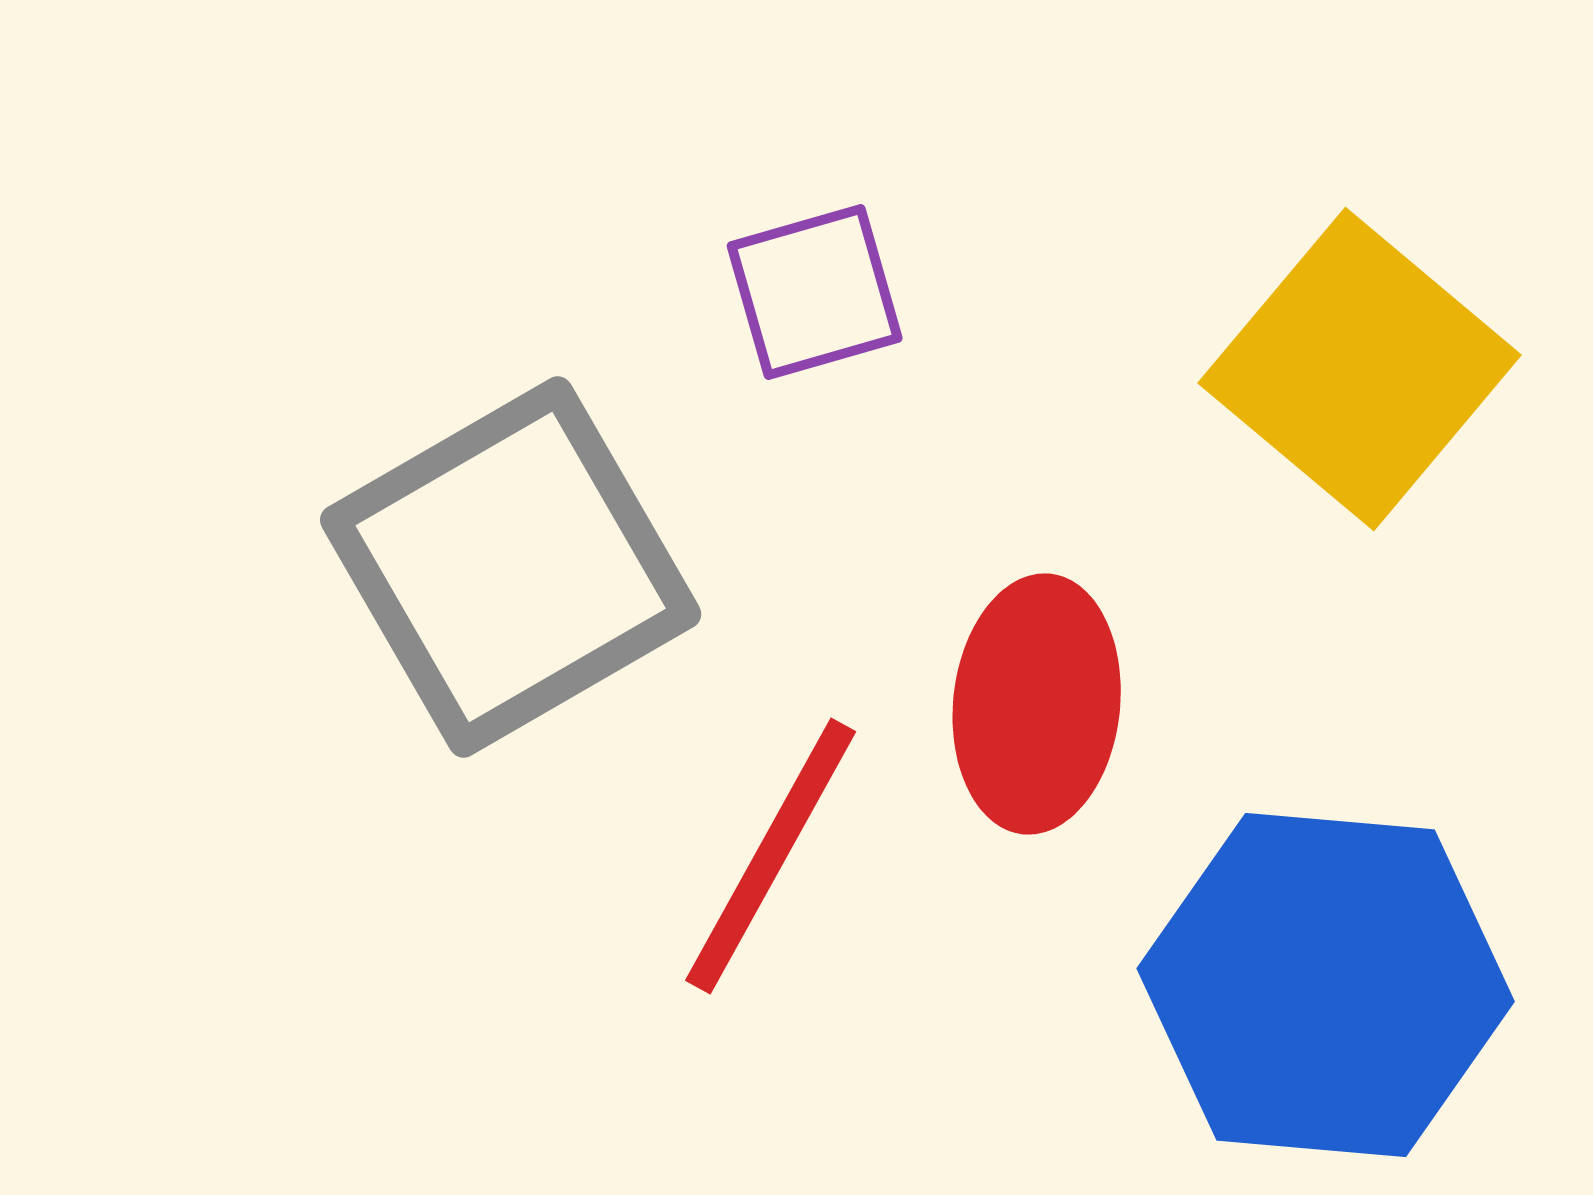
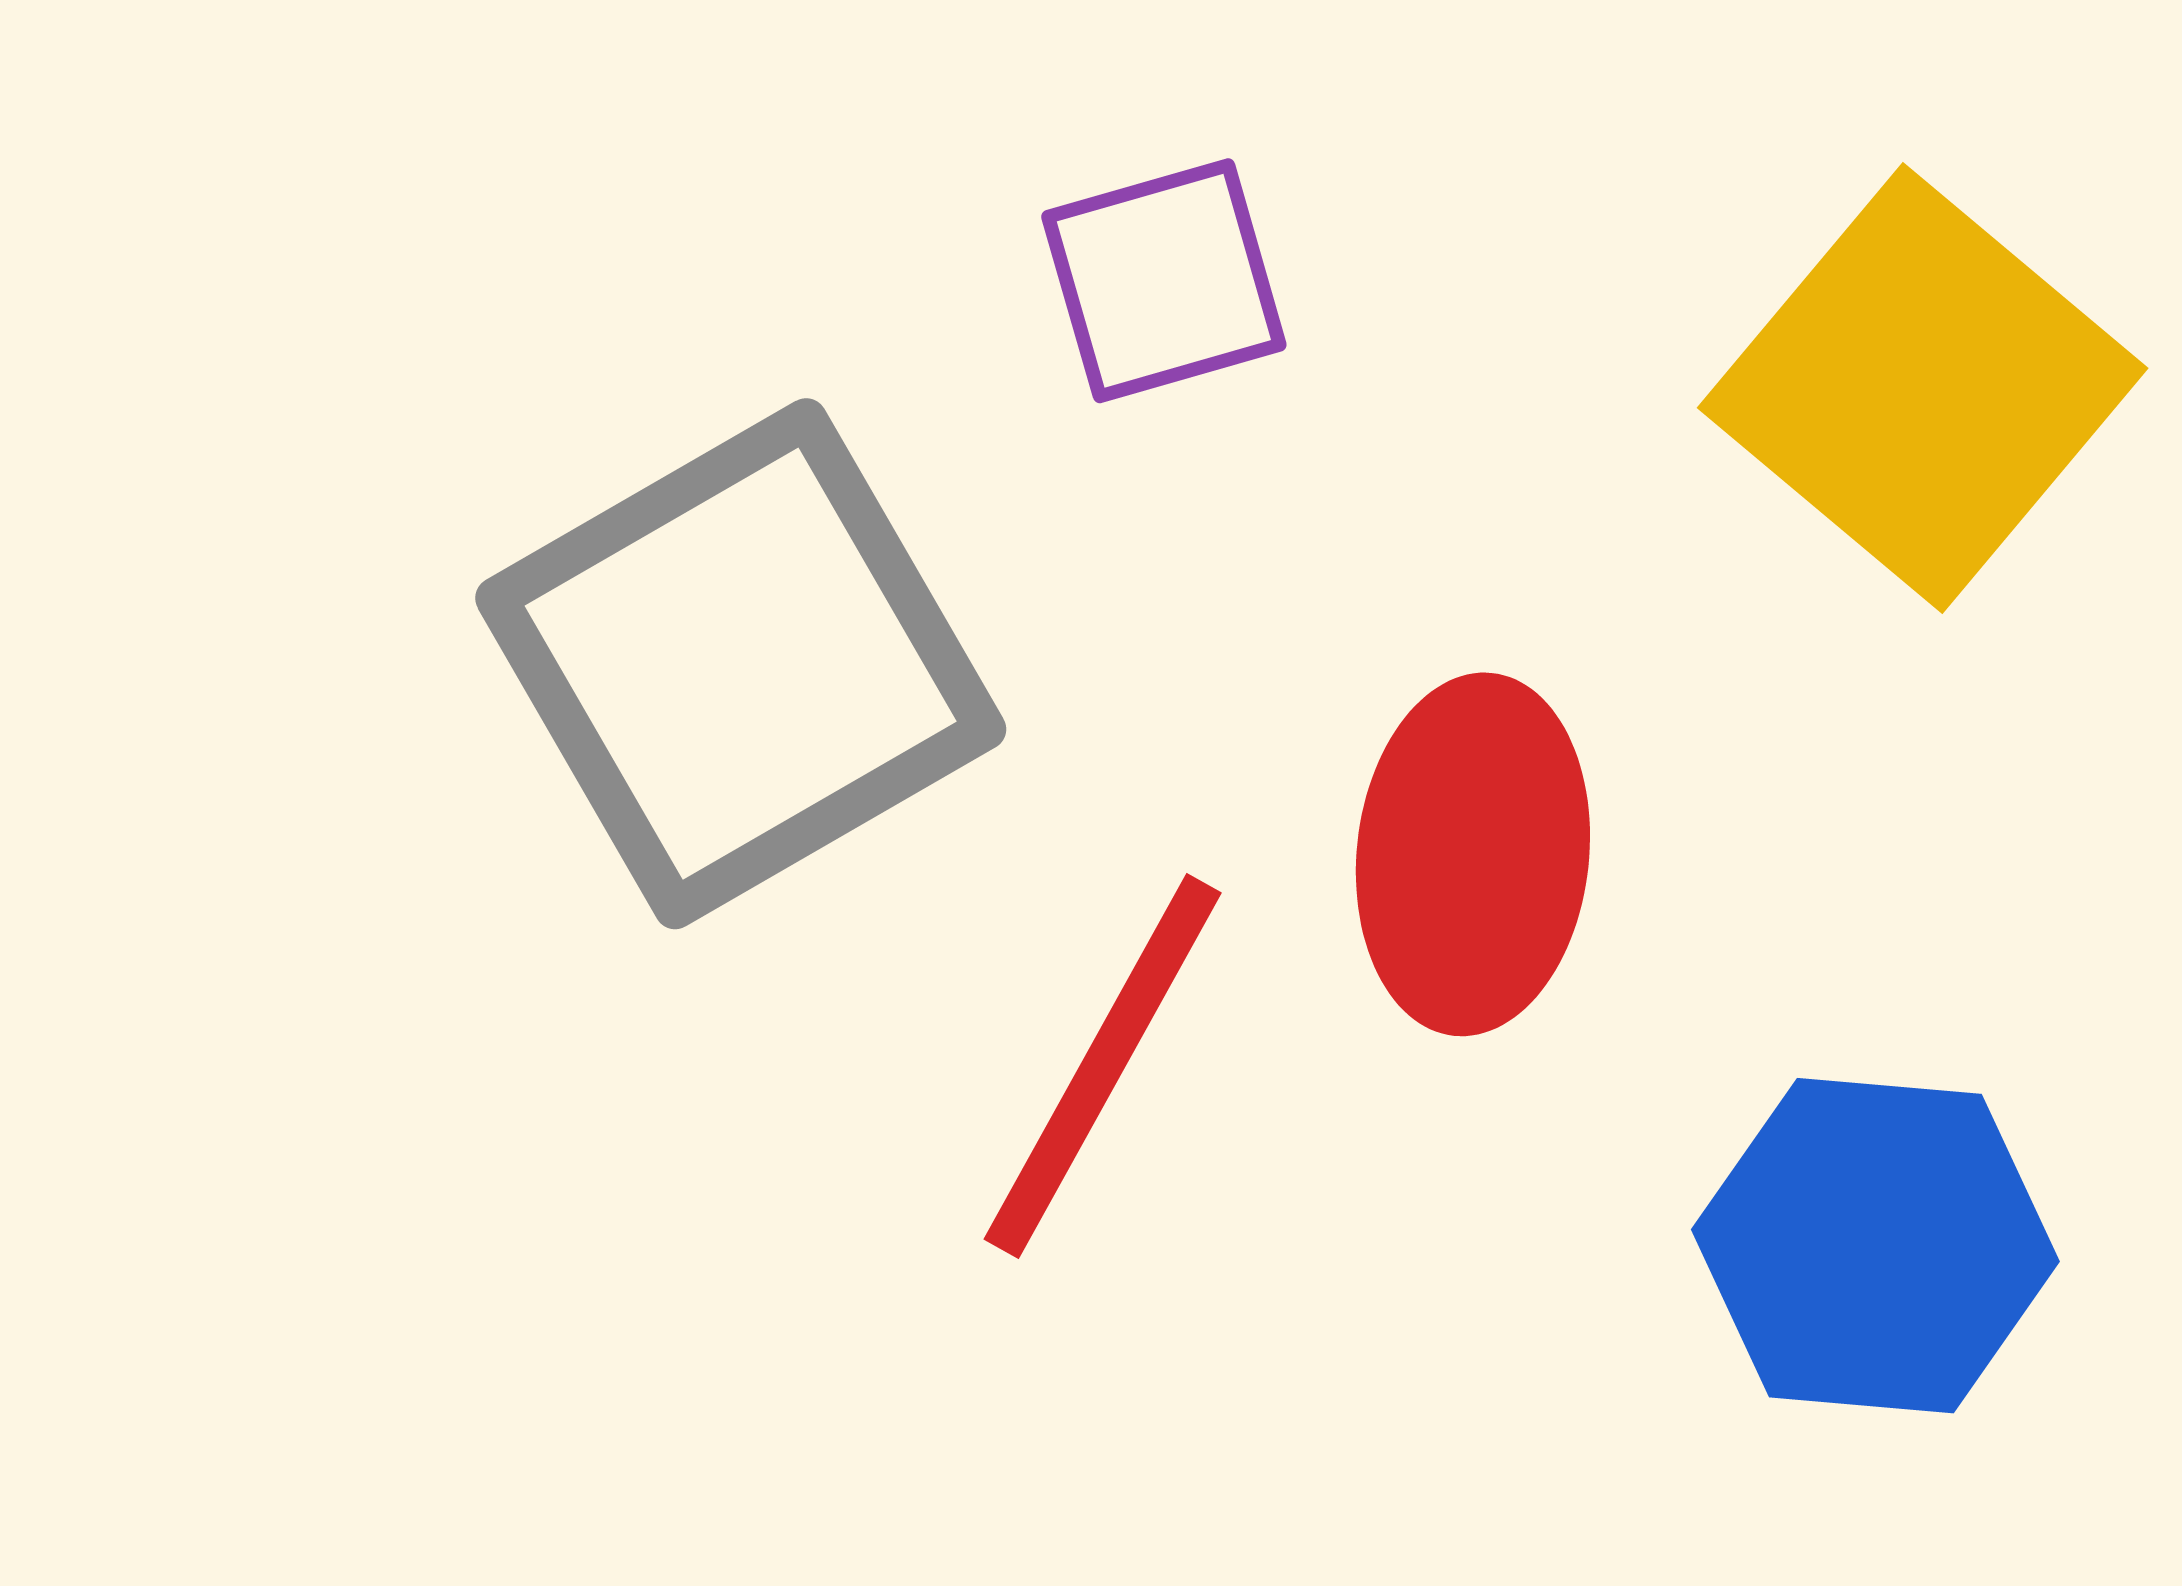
blue hexagon: (1326, 985) -> (1875, 1246), size x0.7

